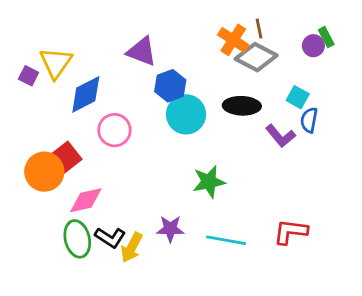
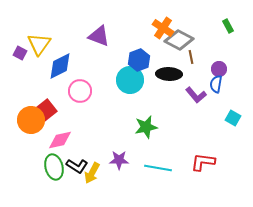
brown line: (259, 29) -> (191, 57), moved
purple circle: (313, 46) -> (219, 69), moved
blue hexagon: (170, 86) -> (139, 60), moved
cyan square: (298, 97) -> (233, 118), moved

